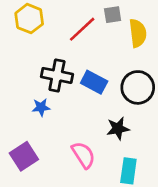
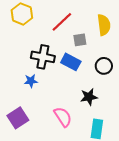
gray square: (113, 15) -> (80, 40), moved
black circle: (138, 87) -> (104, 66), size x0.7

